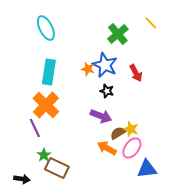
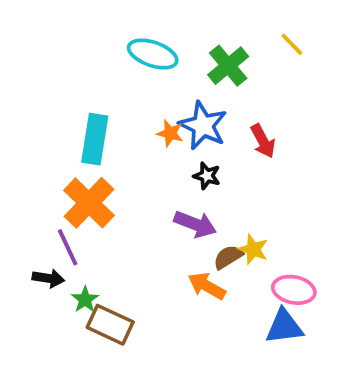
cyan ellipse: (46, 28) -> (153, 54), moved, turned -45
pink ellipse: (132, 148) -> (294, 290), moved, turned 65
black arrow: (22, 179) -> (48, 278), moved

